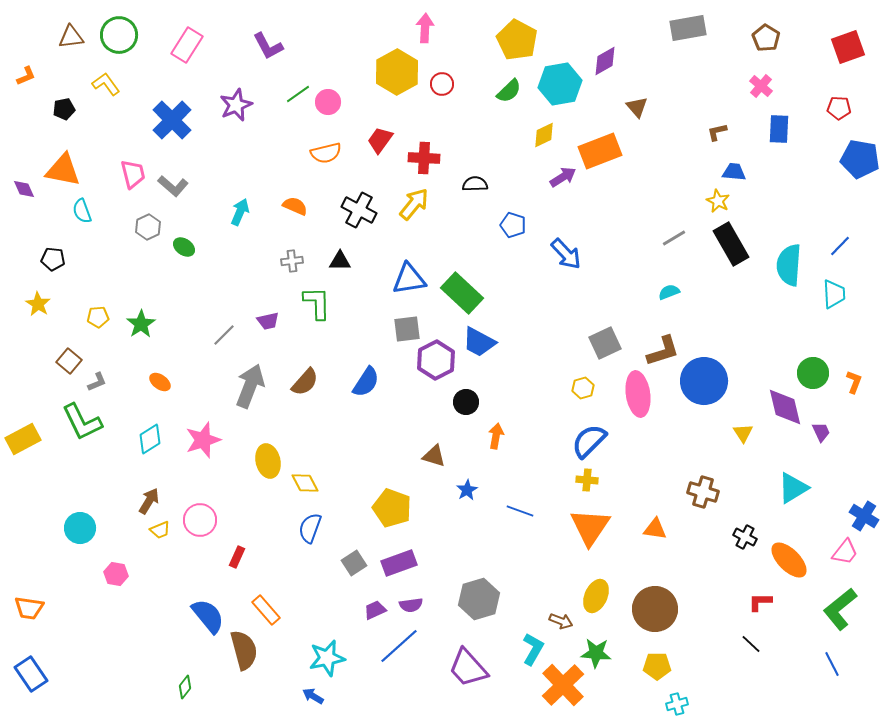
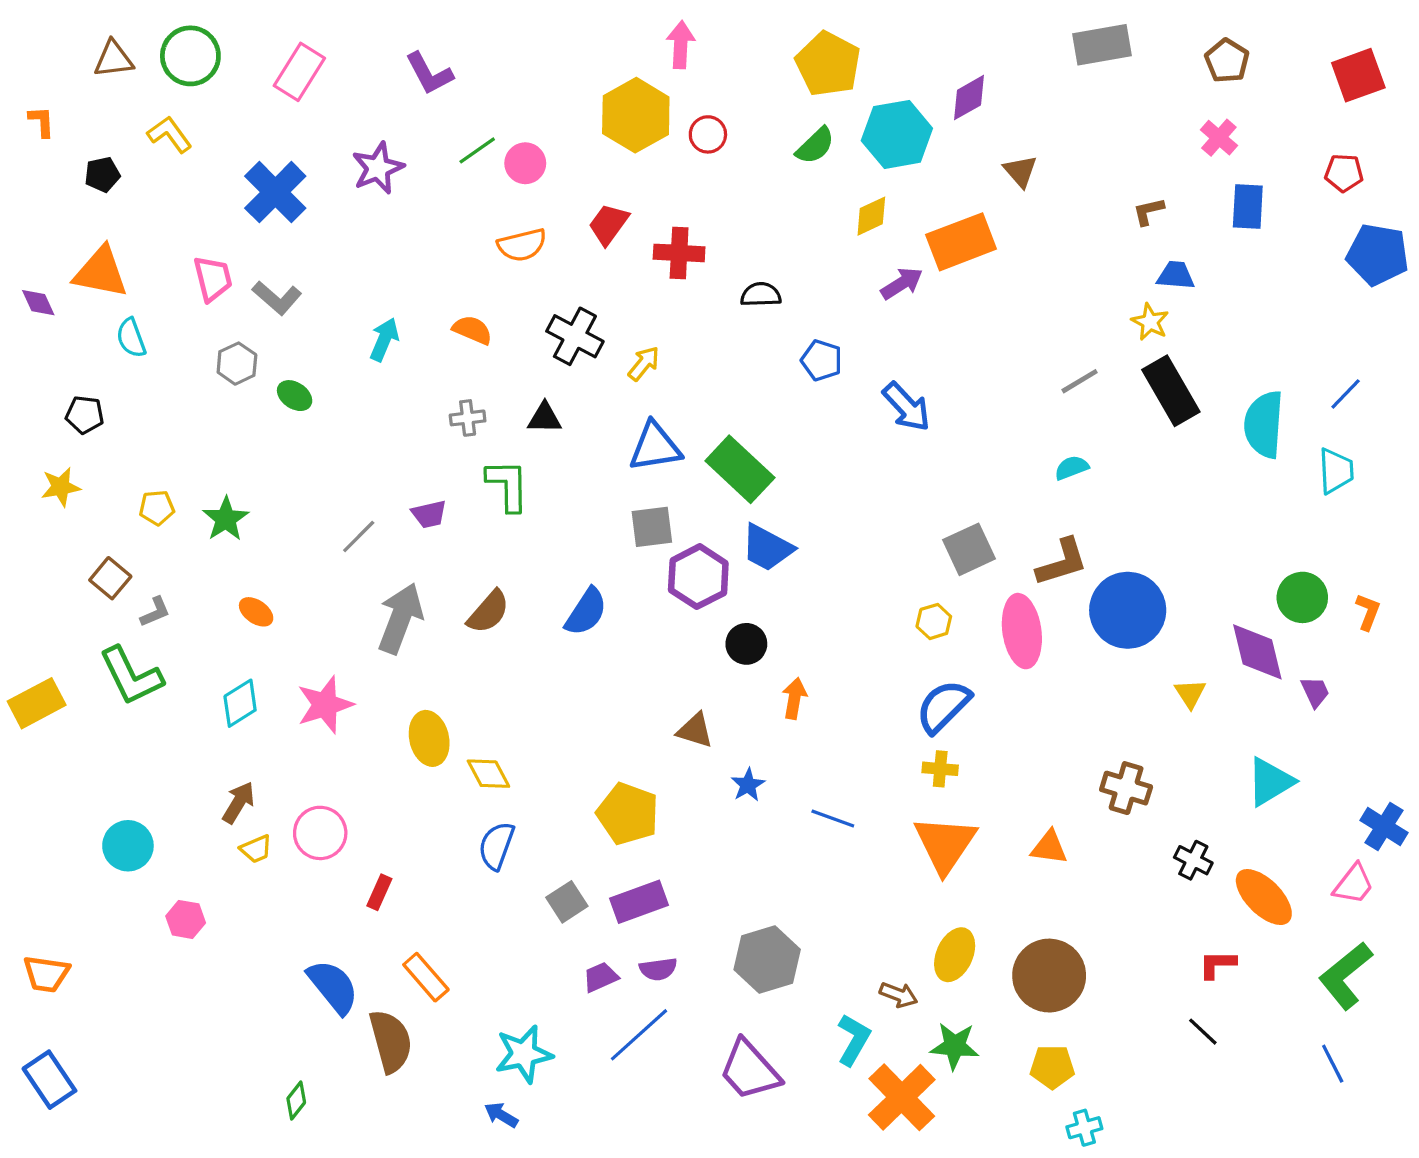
orange L-shape: (26, 76) -> (41, 122), turned -70
yellow arrow: (414, 204) -> (644, 364), moved, size x0.7
yellow star: (38, 304) -> (61, 487), turned 30

